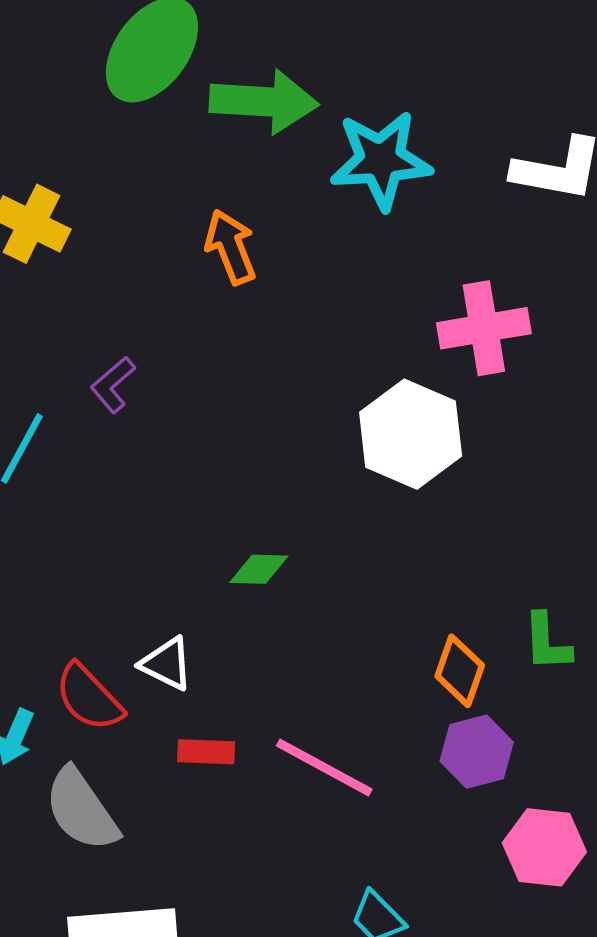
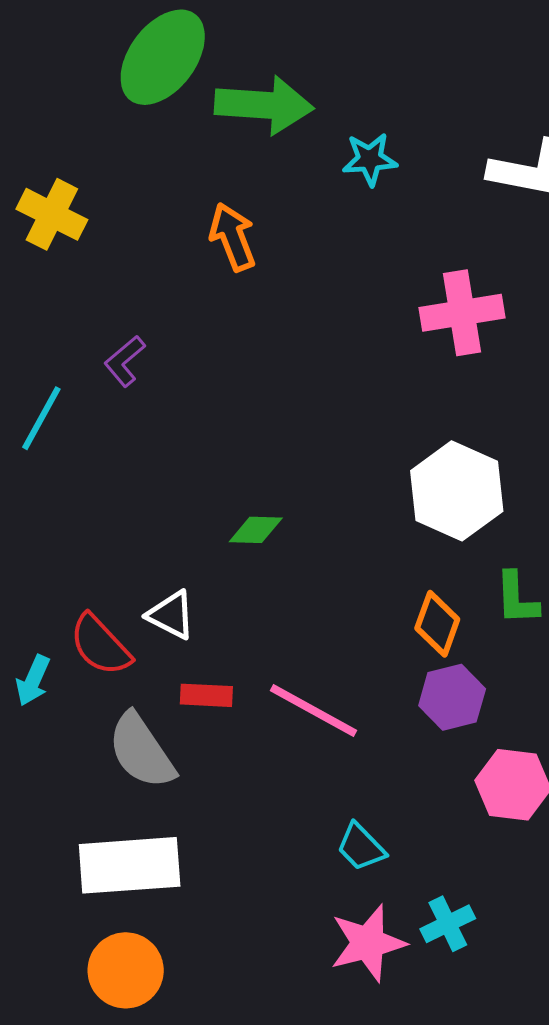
cyan star: (381, 160) -> (370, 159), size x0.6
white hexagon: (411, 434) -> (457, 491), moved
gray semicircle: (81, 810) -> (141, 751), moved

